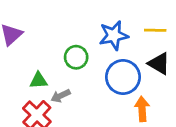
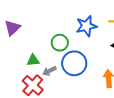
blue circle: (123, 77) -> (74, 63), moved

